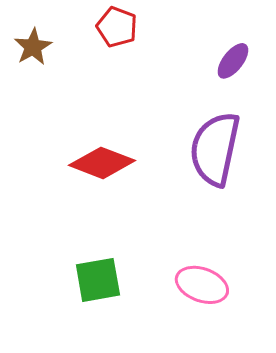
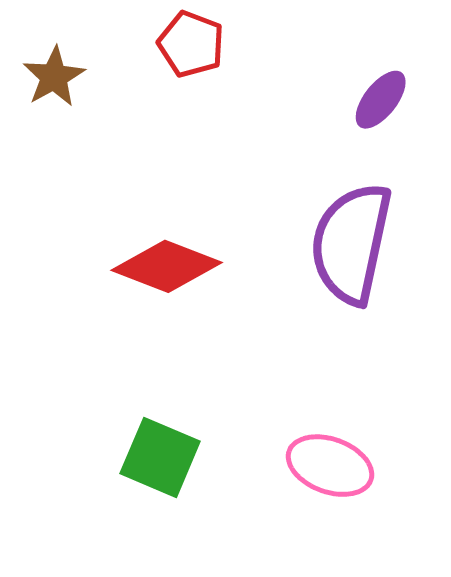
green square: (98, 280) -> (160, 457), turned 33

